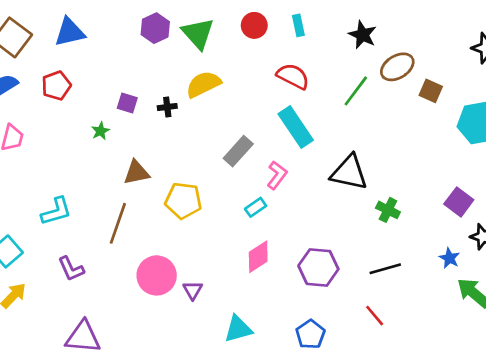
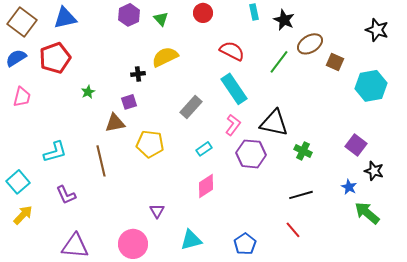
cyan rectangle: (298, 25) -> (254, 12), moved
green triangle: (198, 33) -> (161, 19), size x0.6
red pentagon: (56, 86) -> (55, 58), size x1.4
purple square: (127, 103) -> (129, 102), moved, turned -35
pink L-shape: (277, 175) -> (233, 125), moved
brown line: (118, 223) -> (101, 161), turned -32
purple hexagon: (318, 267) -> (251, 154), moved
pink circle: (157, 275) -> (133, 244), moved

